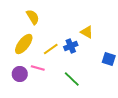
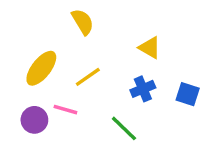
yellow semicircle: (33, 17) -> (83, 22), moved
blue cross: (71, 46) -> (143, 89), moved

